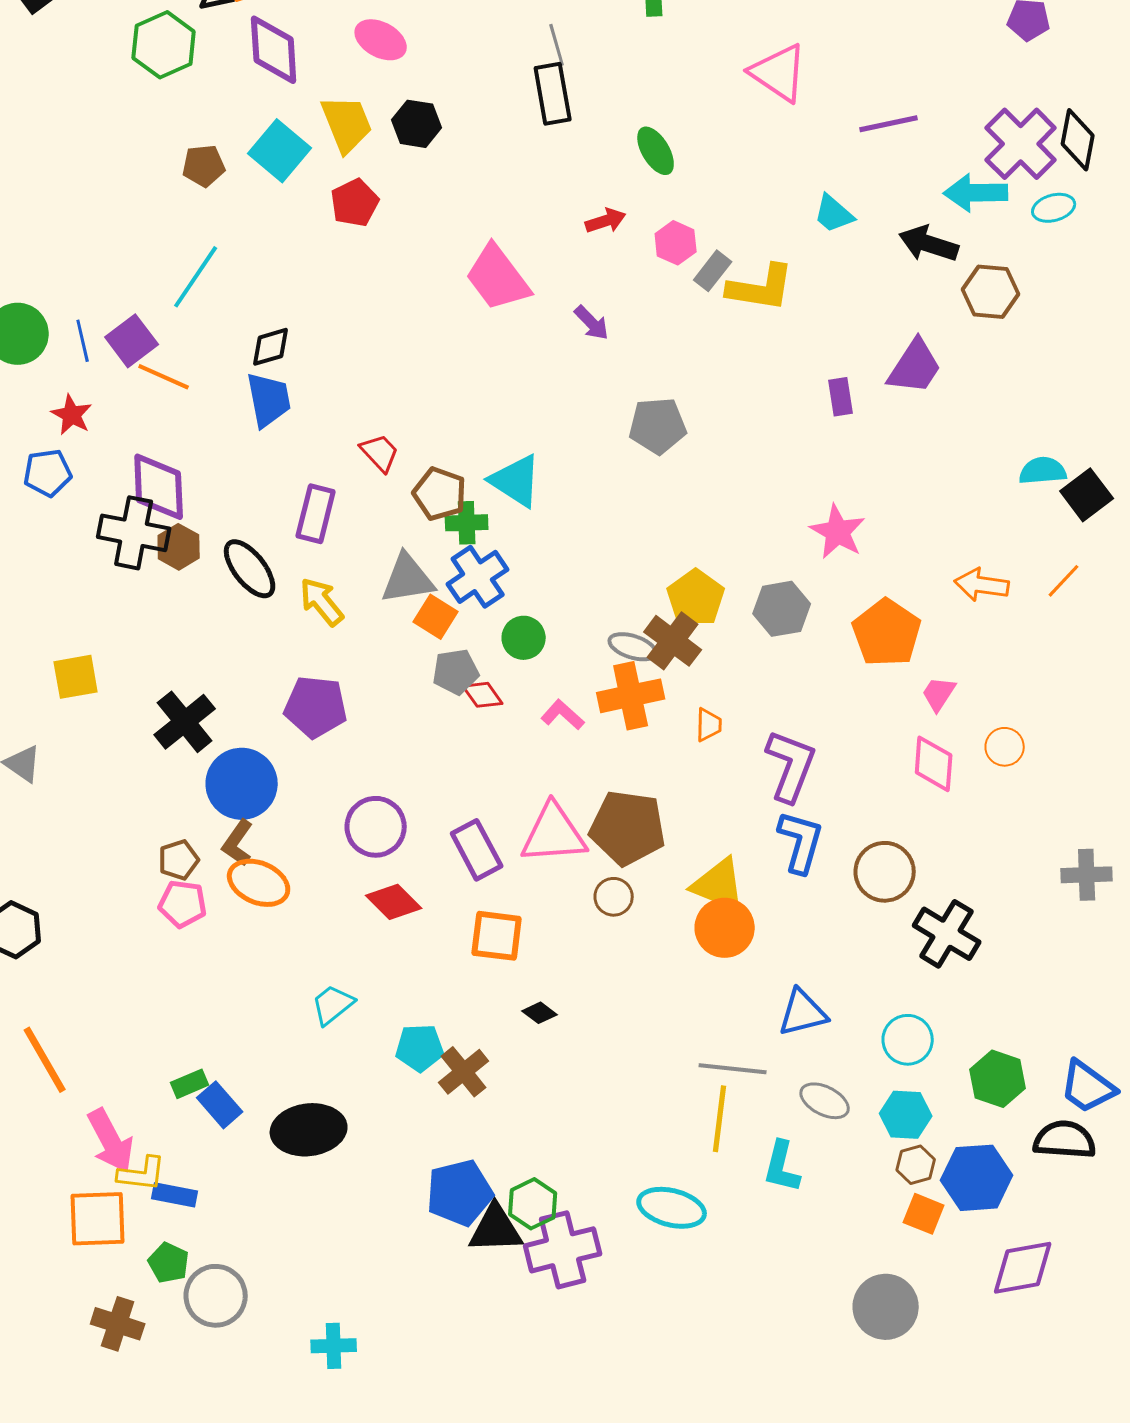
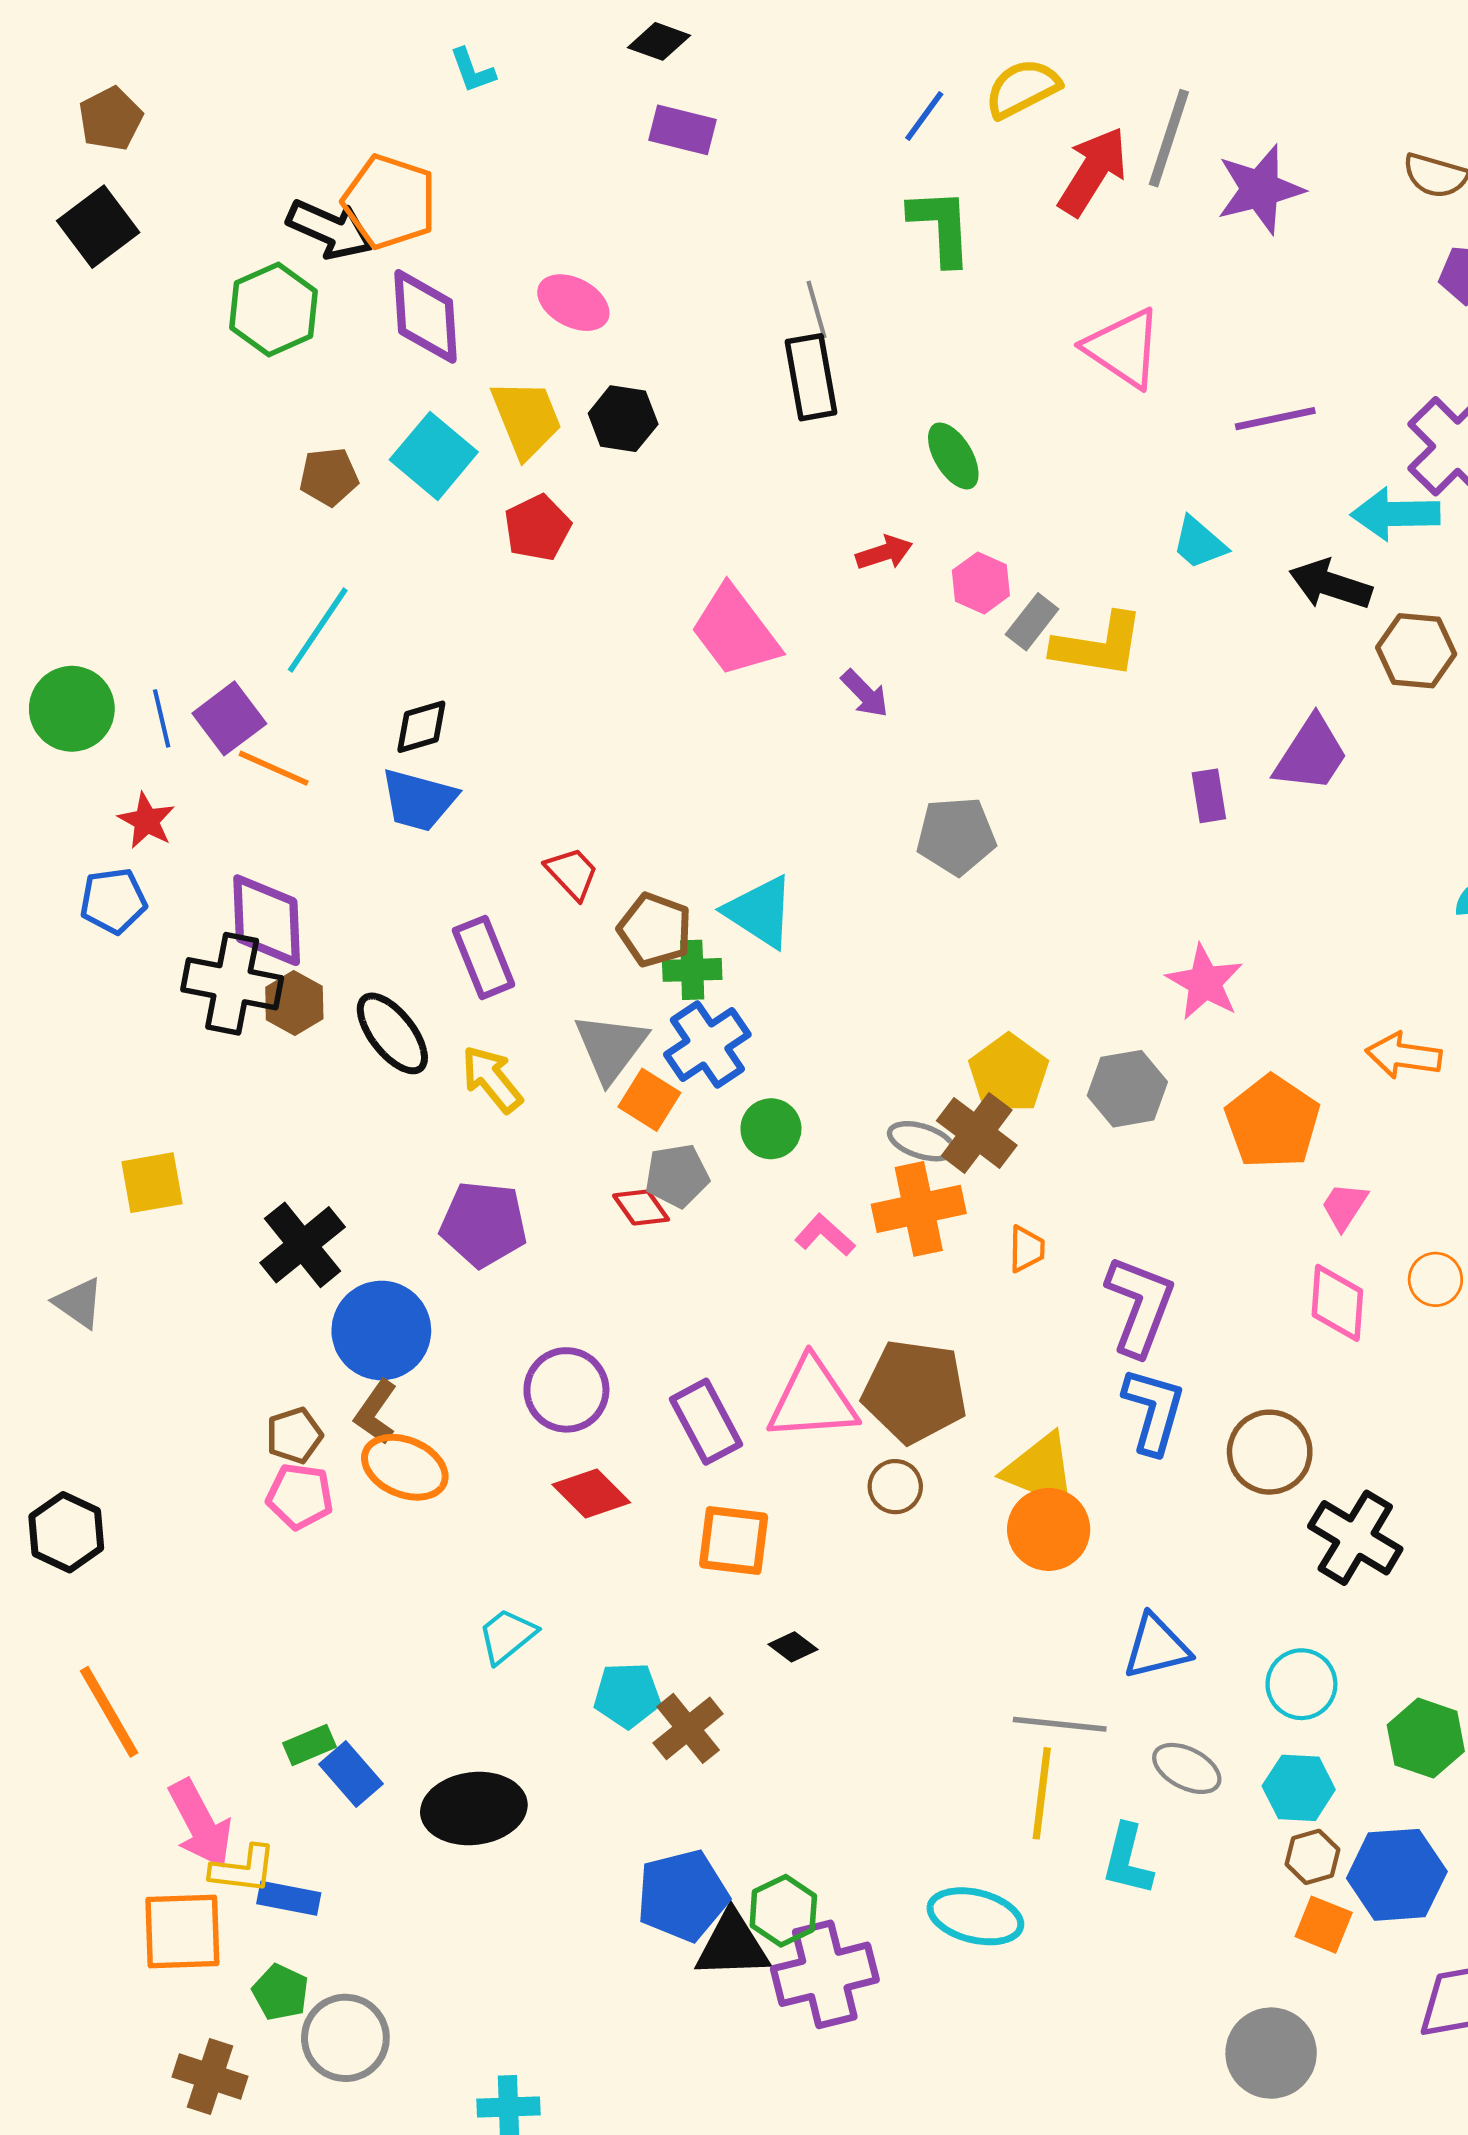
blue trapezoid: (269, 400) -> (419, 800), turned 116
purple rectangle: (316, 514) -> (484, 957), turned -36
gray triangle: (408, 579) -> (611, 1047), turned -44
red diamond: (483, 695) -> (641, 1208), moved

